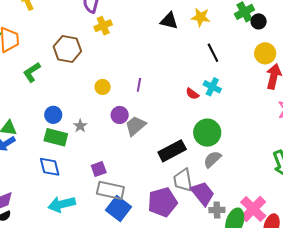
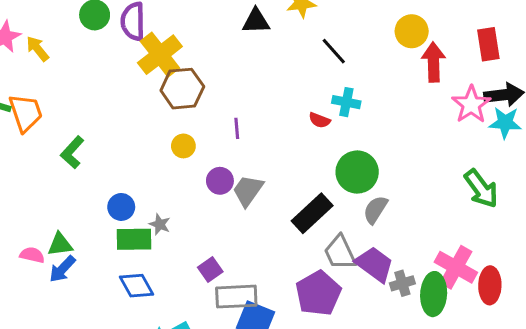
yellow cross: (103, 26) -> (160, 55), size x1.6
brown hexagon: (67, 49) -> (182, 89), moved
gray star: (80, 126) -> (160, 224), moved

